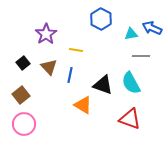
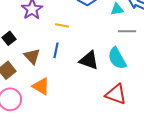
brown triangle: (49, 67) -> (32, 56), moved
orange triangle: (83, 105) -> (41, 86), moved

